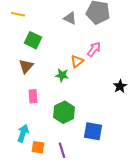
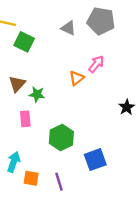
green square: (33, 40) -> (24, 42), moved
green star: (62, 75) -> (37, 94), moved
blue square: (93, 131) -> (95, 160), turned -30

